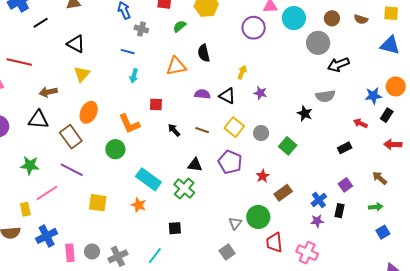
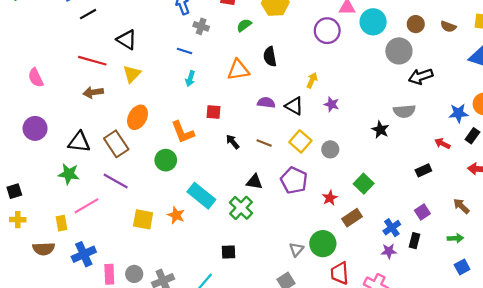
red line: (19, 62) -> (92, 61), moved
black triangle: (38, 120) -> (79, 142), moved
green square: (288, 146) -> (364, 184), moved
orange star: (139, 205) -> (176, 215), moved

